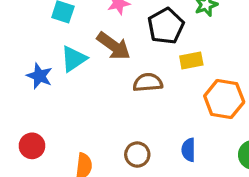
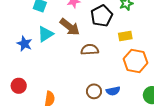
yellow rectangle: (191, 61) -> (125, 36), moved
blue semicircle: (189, 150) -> (113, 91), turned -104
brown circle: (137, 155) -> (94, 91), moved

